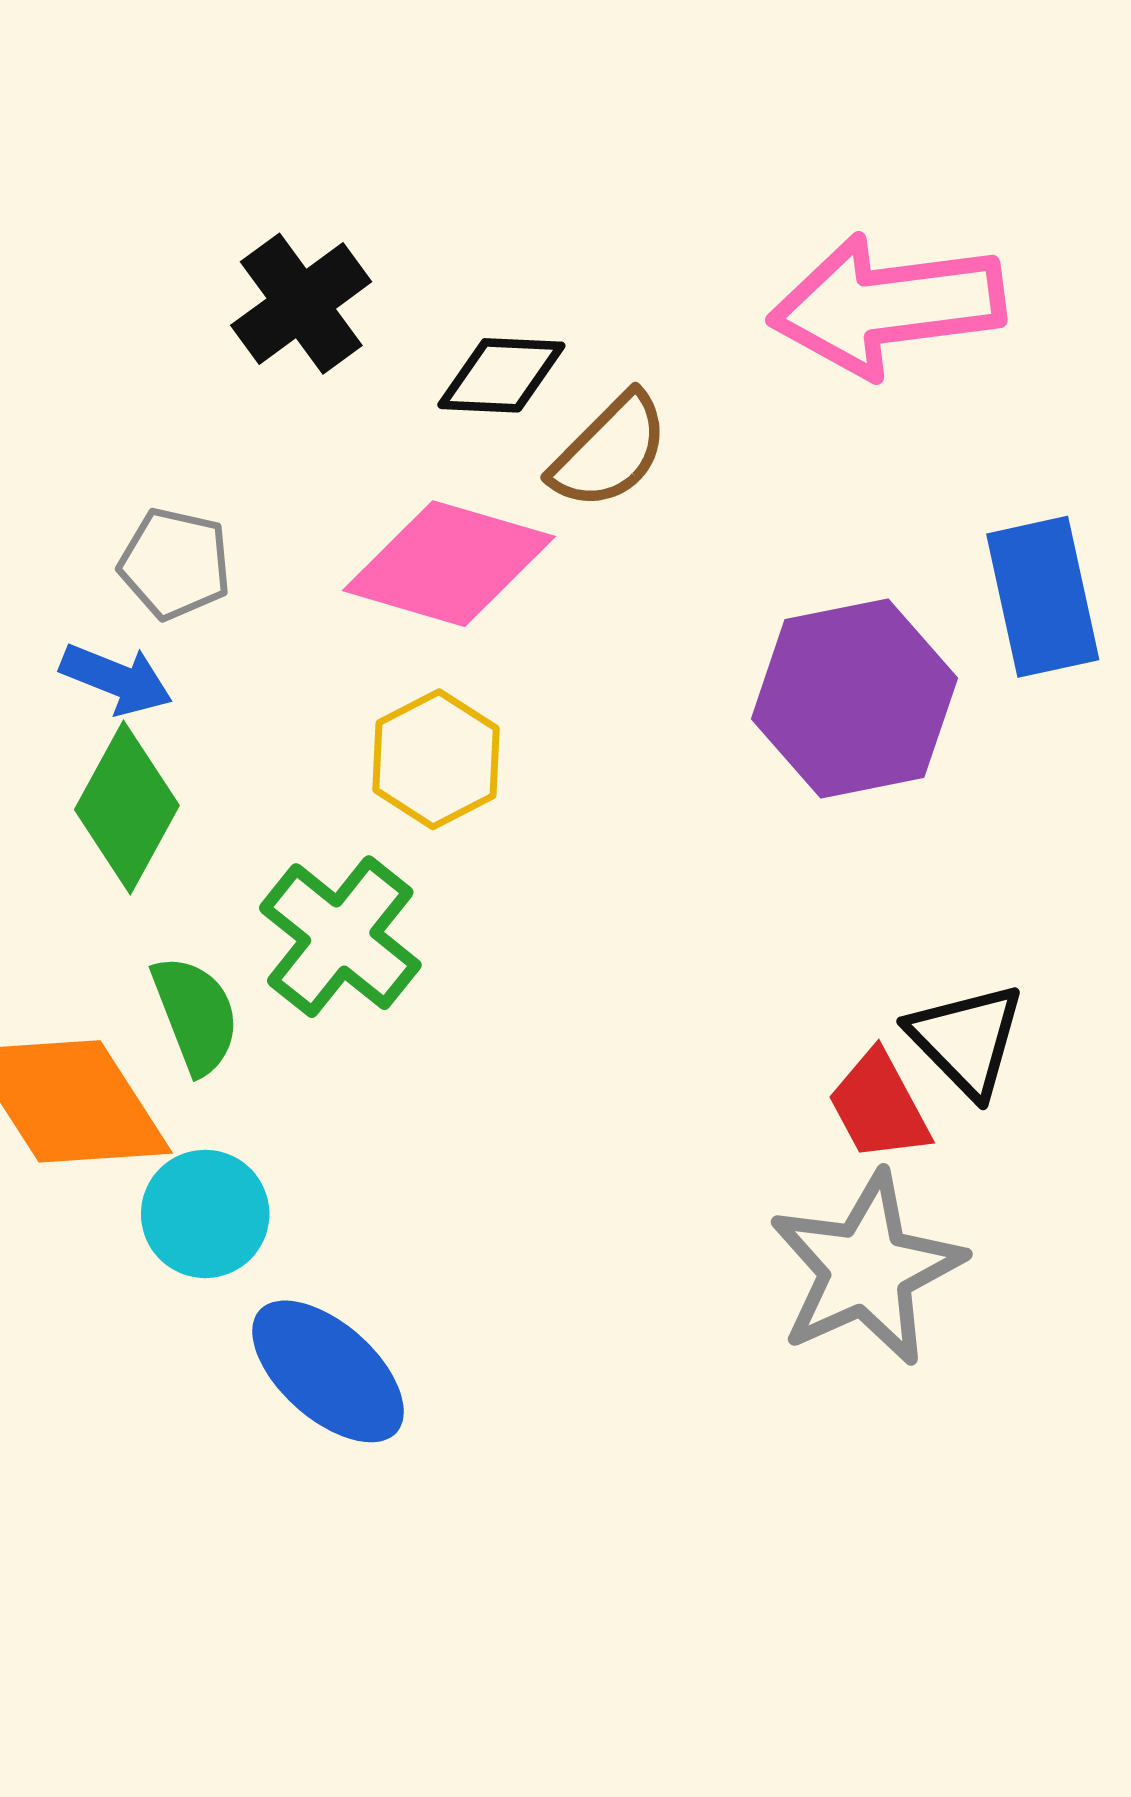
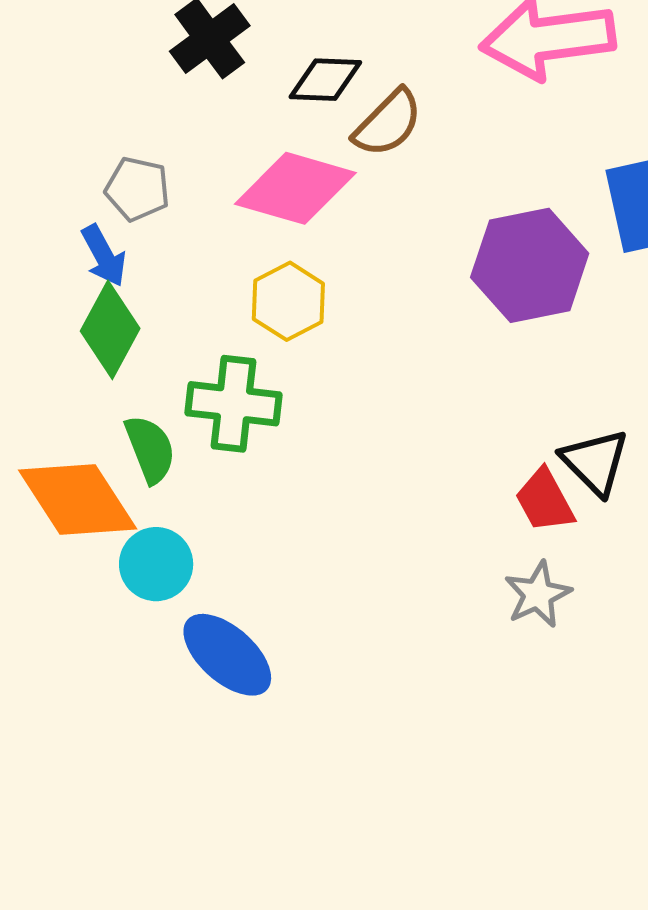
blue arrow: (116, 679) -> (104, 256), turned 40
green cross: (340, 937) -> (233, 404), turned -32
gray star: (867, 1269) -> (538, 594), size x0.6

